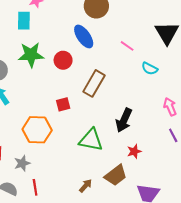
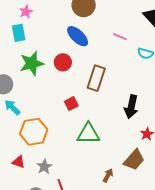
orange hexagon: (37, 130) -> (34, 132), moved
green triangle: (91, 140) -> (88, 134), moved

